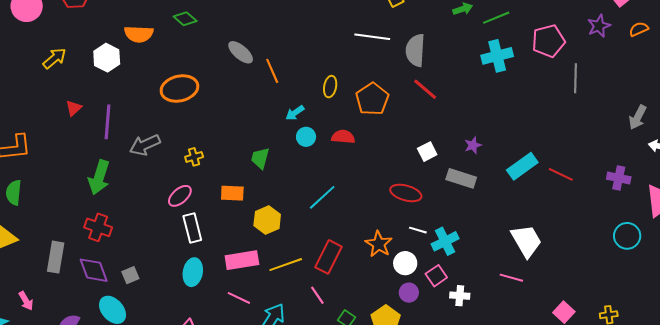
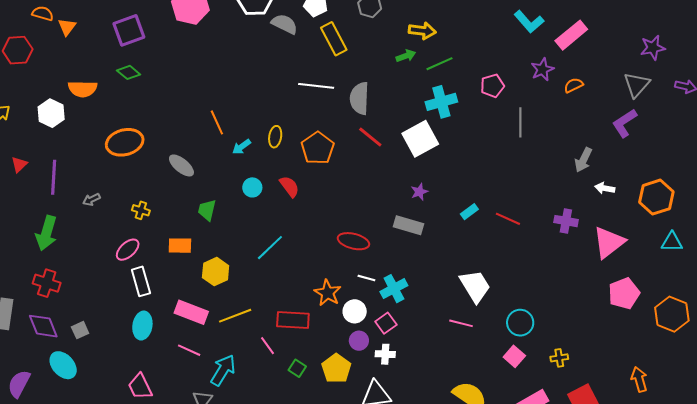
orange semicircle: (639, 29) -> (574, 85), moved
pink pentagon: (548, 41) -> (492, 86), size x0.7
gray ellipse: (241, 52) -> (181, 165), moved
cyan arrow: (295, 113) -> (242, 147), moved
red semicircle: (343, 137) -> (289, 187), turned 50
gray arrow: (145, 145) -> (91, 200), size x0.6
white square: (427, 152) -> (420, 139), moved, size x1.8
yellow cross: (194, 157) -> (141, 210), turned 36
cyan rectangle: (522, 166) -> (469, 212), size x0.6
cyan circle: (627, 236) -> (520, 323), moved
red rectangle: (328, 257) -> (293, 320), moved, turned 68
pink rectangle: (242, 260) -> (191, 312), turned 32
white cross: (460, 296) -> (385, 354), moved

